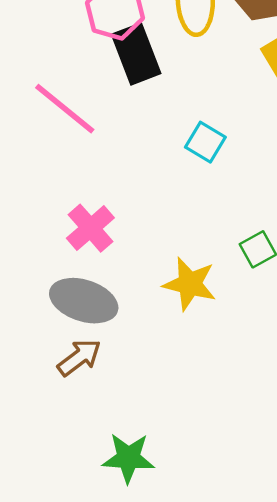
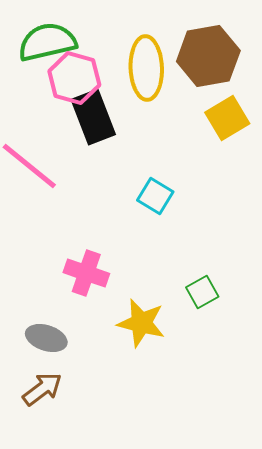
pink cross: (90, 228) -> (86, 273), moved, turned -30
gray ellipse: (84, 301) -> (46, 338), size x0.7

